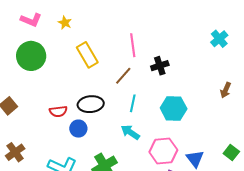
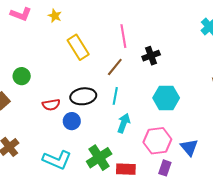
green circle: (31, 56) -> (22, 76), moved, size x0.6
cyan line: (133, 103) -> (115, 96), moved
cyan arrow: (130, 132) -> (124, 123), turned 78

